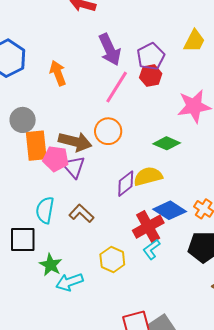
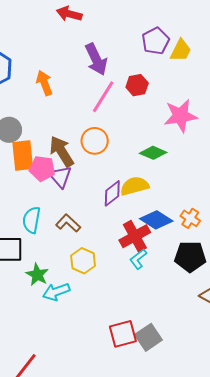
purple pentagon: (151, 56) -> (156, 41), moved
brown arrow: (75, 142) -> (62, 151), turned -136
yellow hexagon: (112, 259) -> (83, 261), moved

